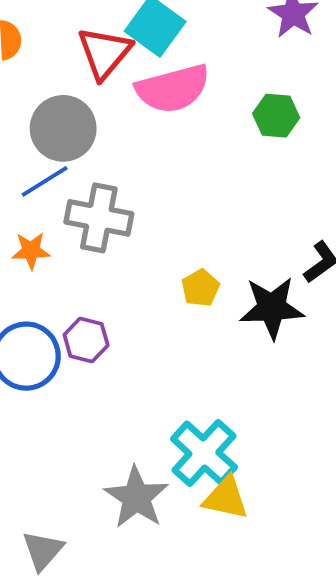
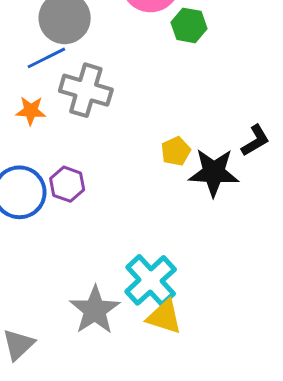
green hexagon: (276, 116) -> (189, 25), moved
yellow pentagon: (200, 288) -> (176, 151), moved

